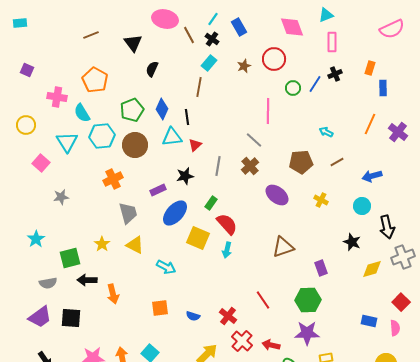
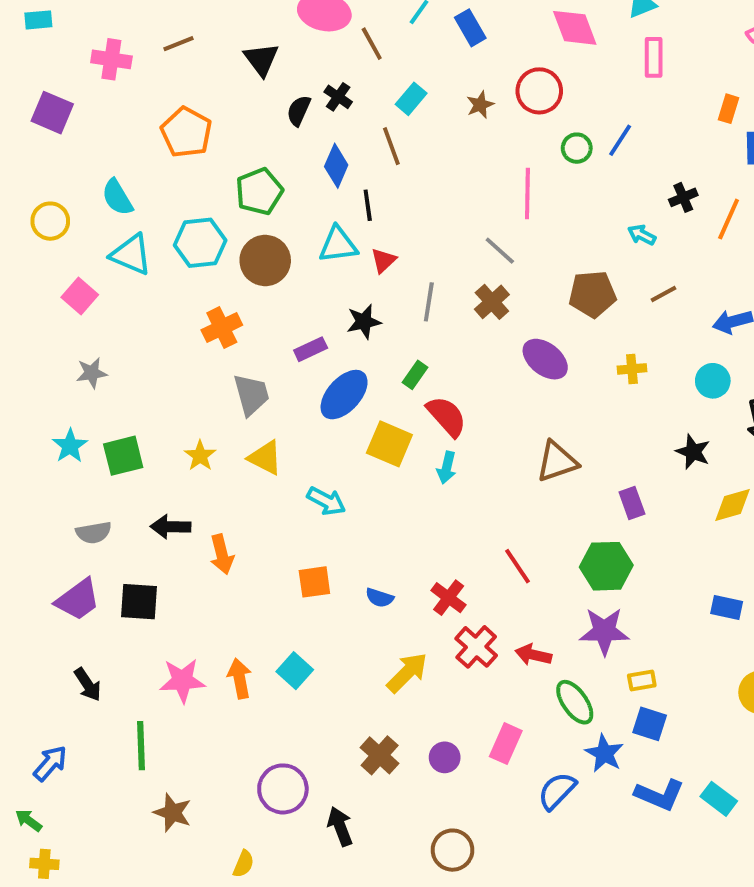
black cross: (212, 39) -> (338, 97), moved
purple square: (27, 70) -> (52, 113), size x1.5
black cross: (335, 74) -> (683, 197), moved
brown line: (199, 87) -> (391, 146), turned -30
pink cross: (57, 97) -> (111, 59), moved
blue diamond: (162, 109) -> (336, 166), moved
cyan semicircle: (82, 113) -> (117, 197), moved
cyan triangle: (67, 142) -> (131, 255), turned -35
gray star: (61, 197) -> (92, 373), moved
yellow cross: (321, 200) -> (632, 369), turned -32
green square: (70, 258) -> (123, 456), moved

